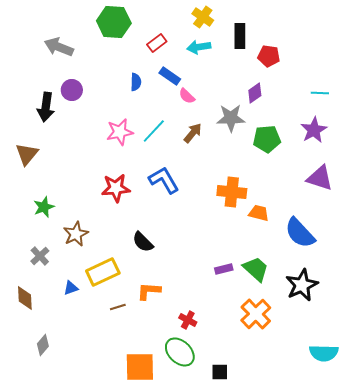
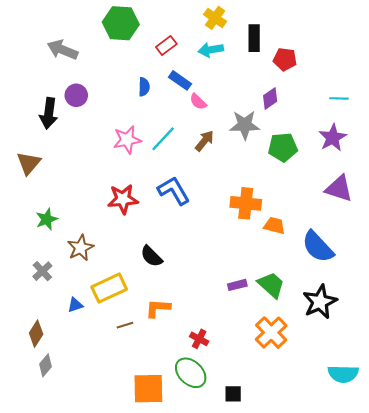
brown diamond: (25, 298) -> (36, 334), moved, turned 35

